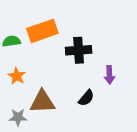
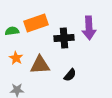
purple arrow: (109, 75) -> (89, 28), moved, size x1.6
brown triangle: (42, 102) -> (40, 65), moved

